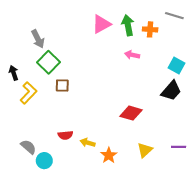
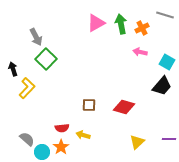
orange cross: (150, 29) -> (142, 28), turned -32
pink arrow: (132, 55) -> (140, 52), moved
brown square: (62, 86) -> (89, 105), moved
orange star: (109, 155) -> (61, 147), moved

